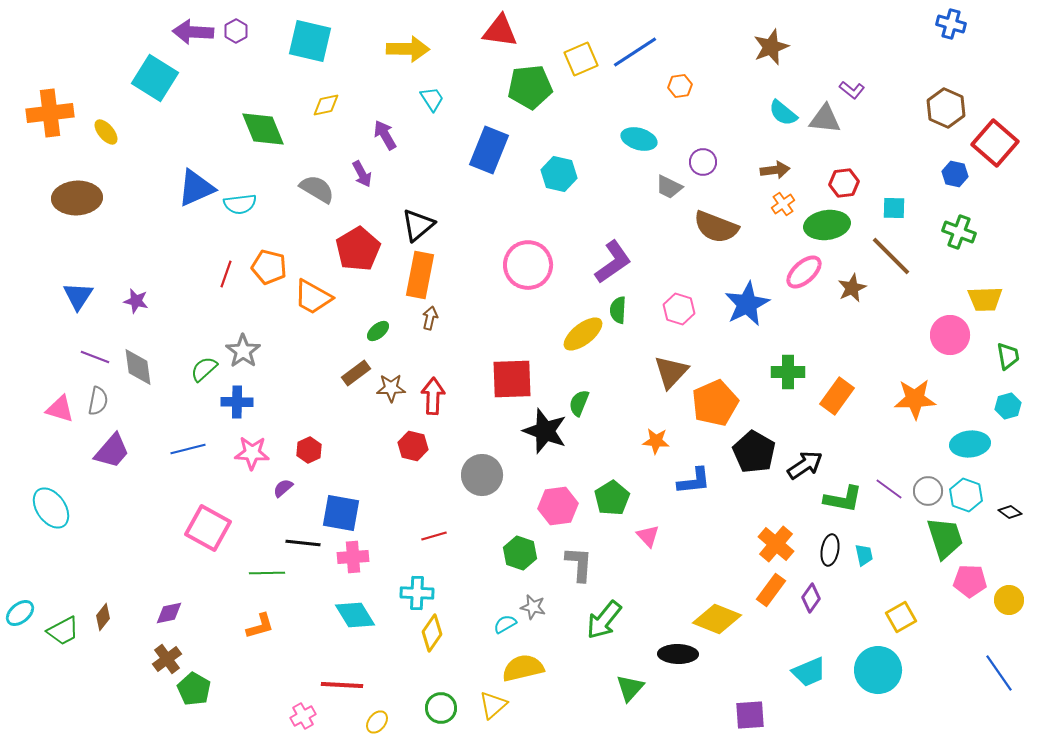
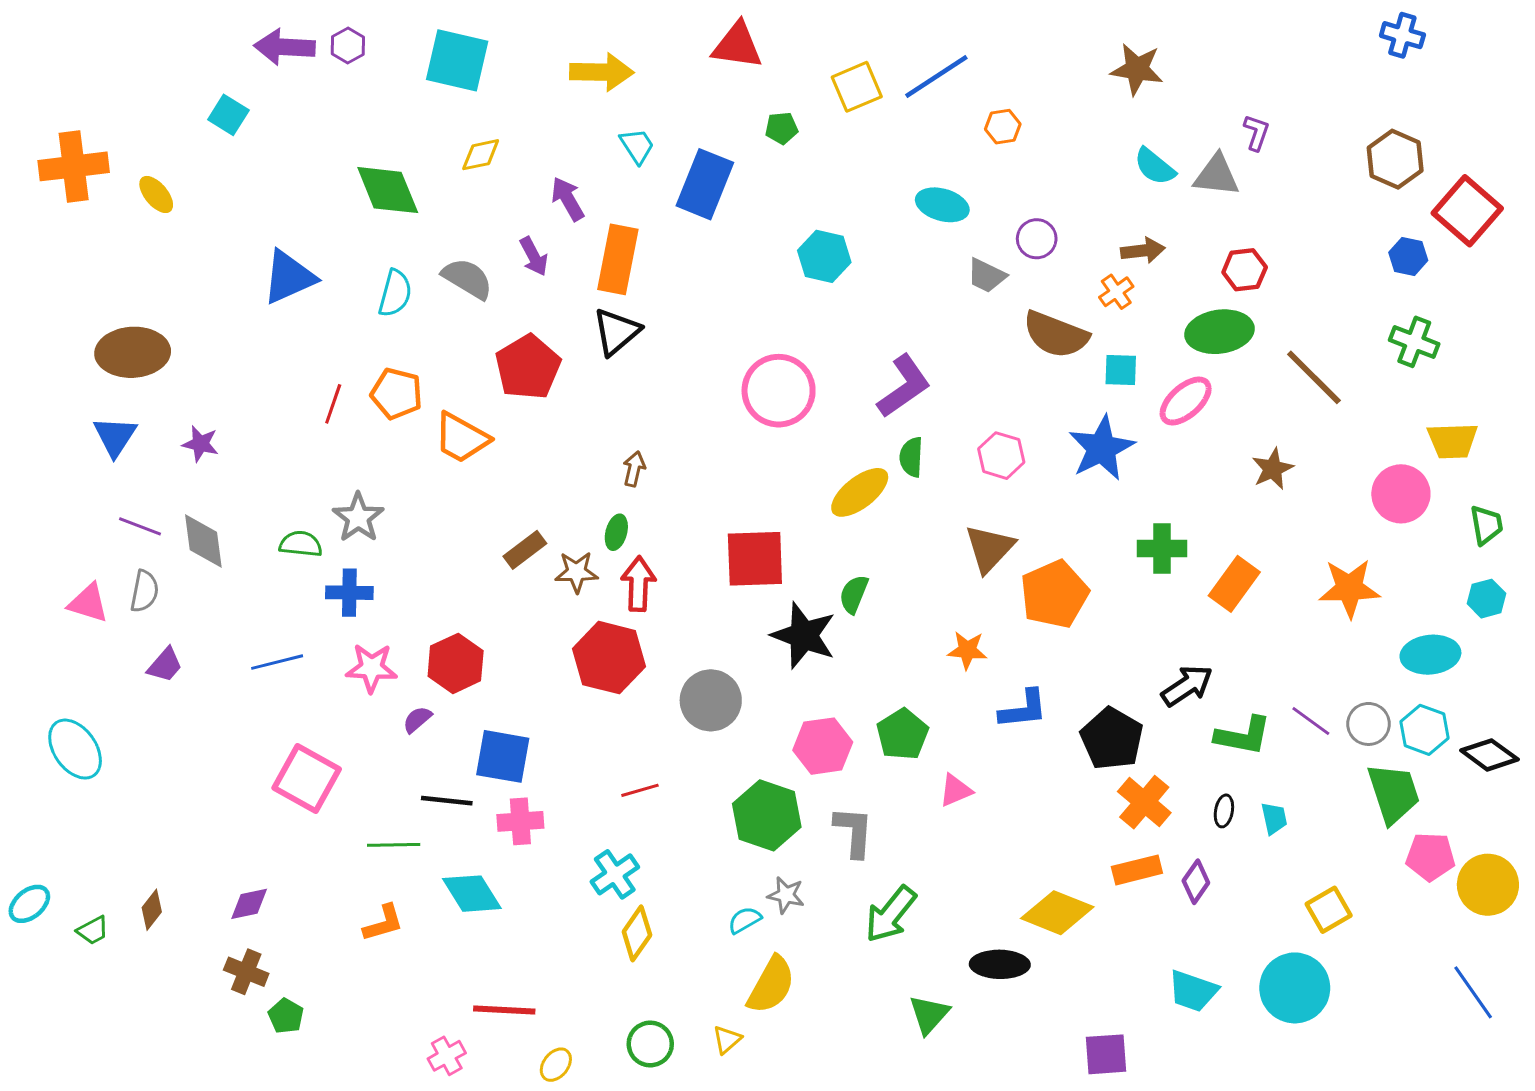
brown star: (771, 47) -> (1137, 69), turned 30
cyan square: (155, 78) -> (228, 115), size x0.6
green pentagon: (530, 87) -> (782, 128), size x0.5
purple L-shape: (852, 90) -> (1256, 133), turned -110
blue rectangle: (489, 150) -> (705, 184), moved
brown ellipse: (77, 198) -> (133, 352), moved
cyan semicircle: (240, 204) -> (395, 293), moved, turned -68
orange cross: (783, 204) -> (1116, 292), moved
cyan square: (894, 208) -> (1121, 370), moved
orange rectangle: (420, 275) -> (618, 259), moved
brown star: (852, 288) -> (1273, 469), moved
green ellipse: (378, 331) -> (616, 532), moved, turned -35
green semicircle: (204, 369) -> (301, 544), turned 48
red hexagon: (413, 446) -> (609, 658), size x1.6
red hexagon: (309, 450) -> (456, 663), size x1.5
purple trapezoid: (112, 451) -> (165, 665), size x0.7
black pentagon: (754, 452) -> (1112, 739), moved
black diamond: (1010, 512) -> (1489, 755), size x1.6
pink triangle: (648, 536) -> (956, 790), turned 50
black ellipse: (830, 550) -> (1224, 811), size x0.7
green hexagon: (520, 553) -> (767, 815), size x1.4
orange rectangle: (771, 590) -> (1137, 870), turned 40
cyan cross: (417, 593) -> (615, 874), turned -36
yellow circle: (1009, 600) -> (1488, 885), size x1.4
cyan diamond: (355, 615) -> (472, 894), moved
green trapezoid: (63, 631) -> (93, 930), size x0.7
brown cross: (167, 659) -> (246, 972), turned -32
yellow semicircle: (523, 668) -> (771, 985), turned 132
cyan trapezoid: (809, 672) -> (1193, 991), turned 42
green pentagon: (194, 689) -> (286, 1016), size x0.7
yellow triangle: (493, 705) -> (727, 1040), size x0.7

